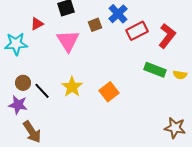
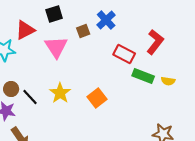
red triangle: (37, 24) -> (25, 30), size x1.5
red rectangle: (137, 31) -> (124, 54), moved, turned 55

